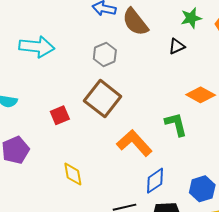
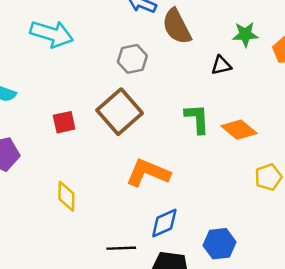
green L-shape: (176, 124) -> (197, 119), moved
orange L-shape: (134, 143) -> (148, 173), turned -36

